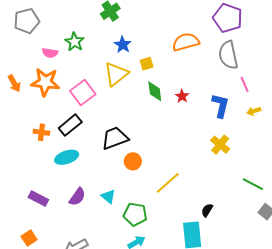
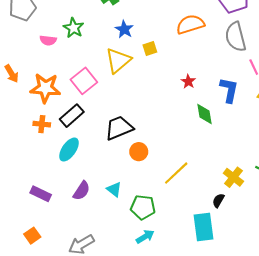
orange star: (45, 82) -> (45, 88), moved
green diamond: (155, 91) -> (204, 114), moved
yellow cross: (220, 145) -> (233, 177), moved
cyan ellipse: (67, 157) -> (69, 150), turned -35

